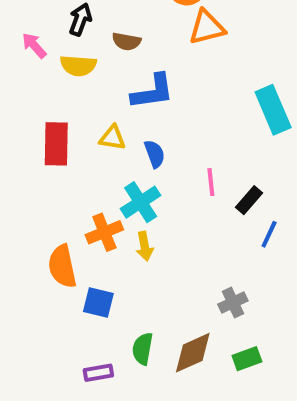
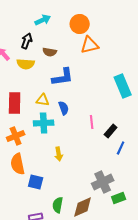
cyan cross: (141, 202) -> (44, 123), moved, turned 30
orange cross: (104, 232) -> (16, 136), moved
gray cross: (233, 303) -> (103, 182), size x1.5
green rectangle: (247, 359) -> (119, 198), moved

